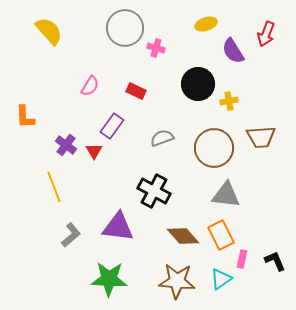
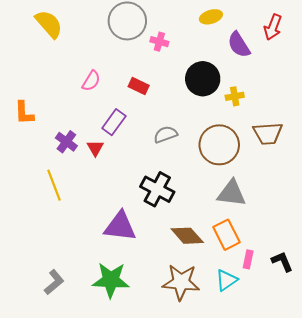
gray L-shape: (71, 235) -> (54, 282), moved

